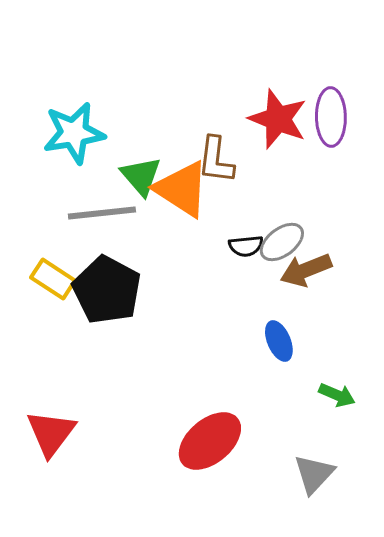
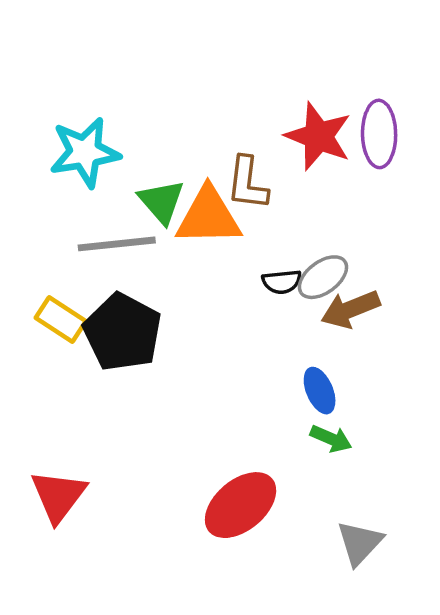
orange triangle: (182, 189) -> (208, 216), turned -34
green arrow: (337, 395) -> (331, 439), moved

